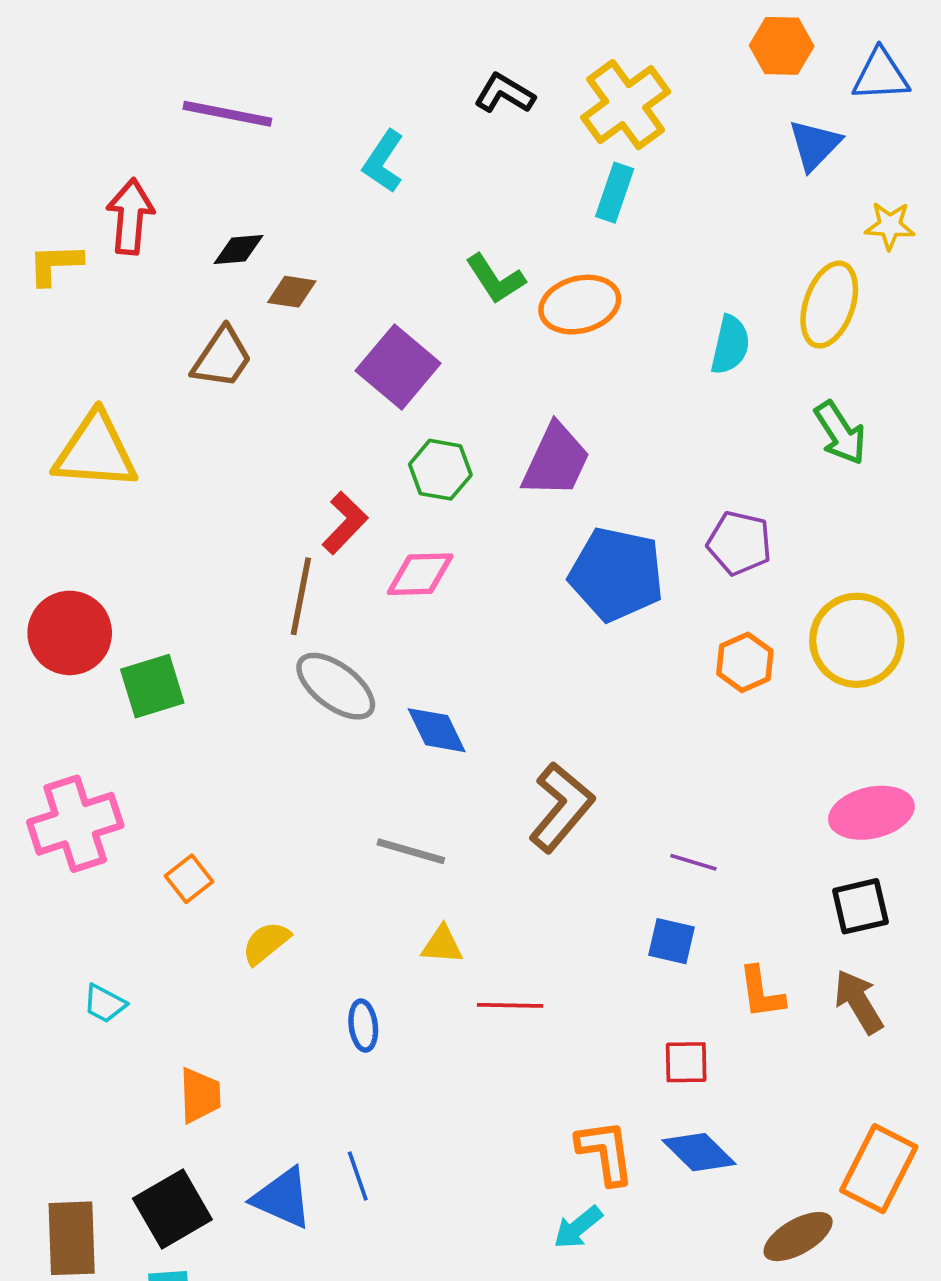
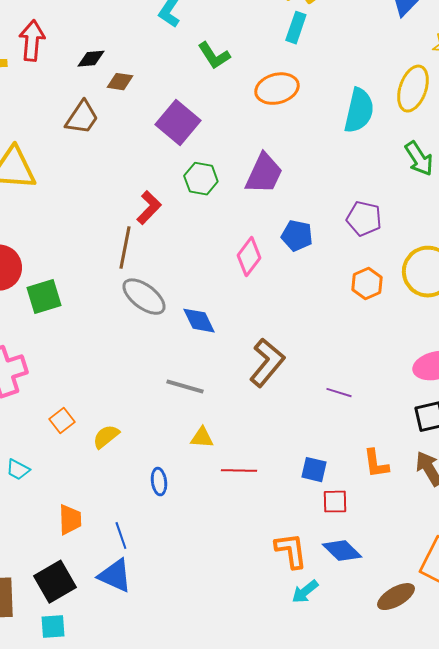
green L-shape: (495, 279) -> (214, 56), moved
cyan semicircle: (730, 345) -> (359, 111), size x1.4
pink diamond: (420, 574) -> (249, 257), moved, turned -51
blue pentagon: (616, 574) -> (297, 236), size x0.6
orange square: (189, 879) -> (62, 421), moved
blue square: (671, 941) -> (314, 470), moved
blue line: (358, 1176) -> (121, 536), moved
cyan arrow: (578, 1227) -> (305, 592), moved

